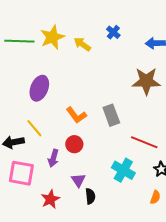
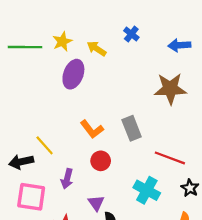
yellow star: (52, 37) -> (62, 42), size x0.7
purple ellipse: (39, 88) -> (73, 74), moved
red circle: (74, 144) -> (101, 161), moved

